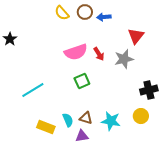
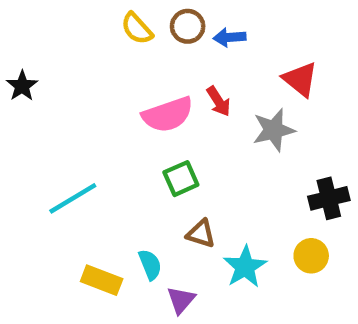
red triangle: (136, 36) -> (300, 79), turned -30
red arrow: (99, 54) -> (218, 101), moved
brown triangle: (86, 118) -> (201, 234), moved
cyan star: (111, 121) -> (245, 267), turned 30
purple triangle: (82, 136) -> (181, 300), turned -40

